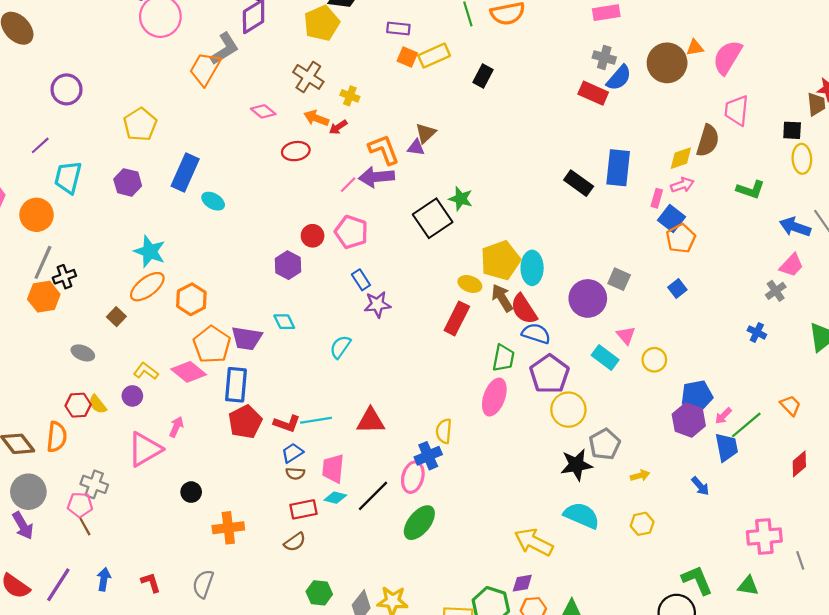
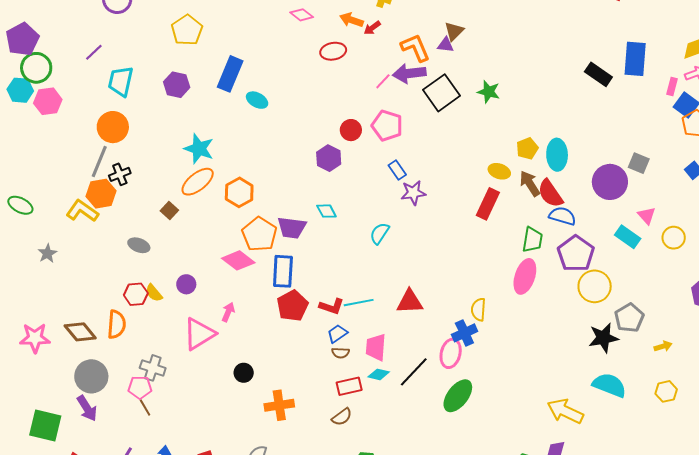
orange circle: (37, 215) -> (113, 127), moved
black square: (433, 218) -> (442, 93), moved
yellow pentagon: (500, 260) -> (527, 148), size x0.6
yellow L-shape: (146, 371) -> (82, 211), moved, size x1.4

